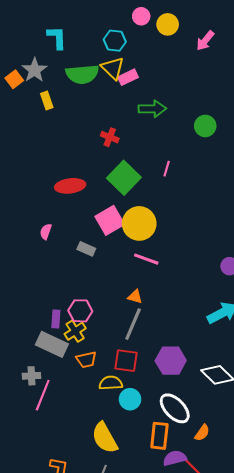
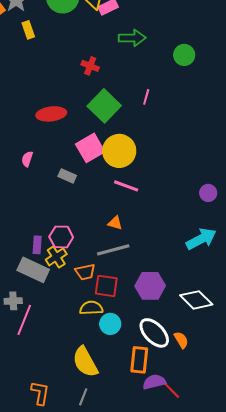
gray line: (133, 324) -> (113, 250), turned 52
orange trapezoid: (86, 360) -> (85, 272), moved
orange semicircle: (202, 433) -> (181, 340), moved, turned -66

